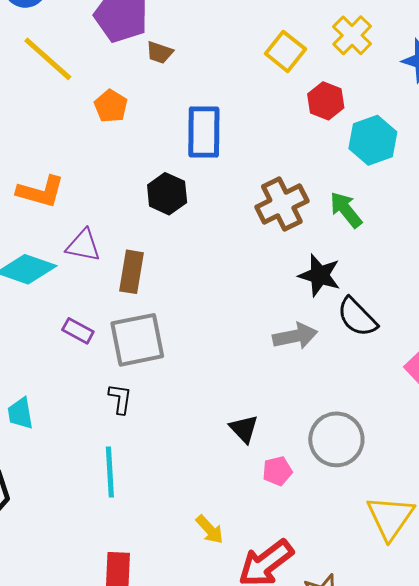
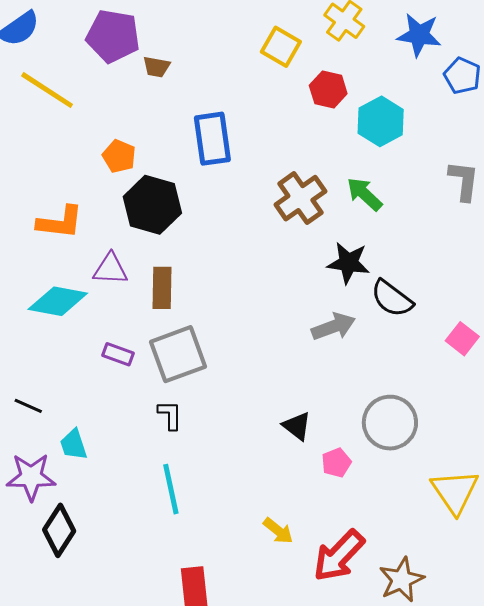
orange pentagon: (111, 106) -> (119, 156), moved
black hexagon: (167, 194) -> (152, 205), moved, size x1.4

